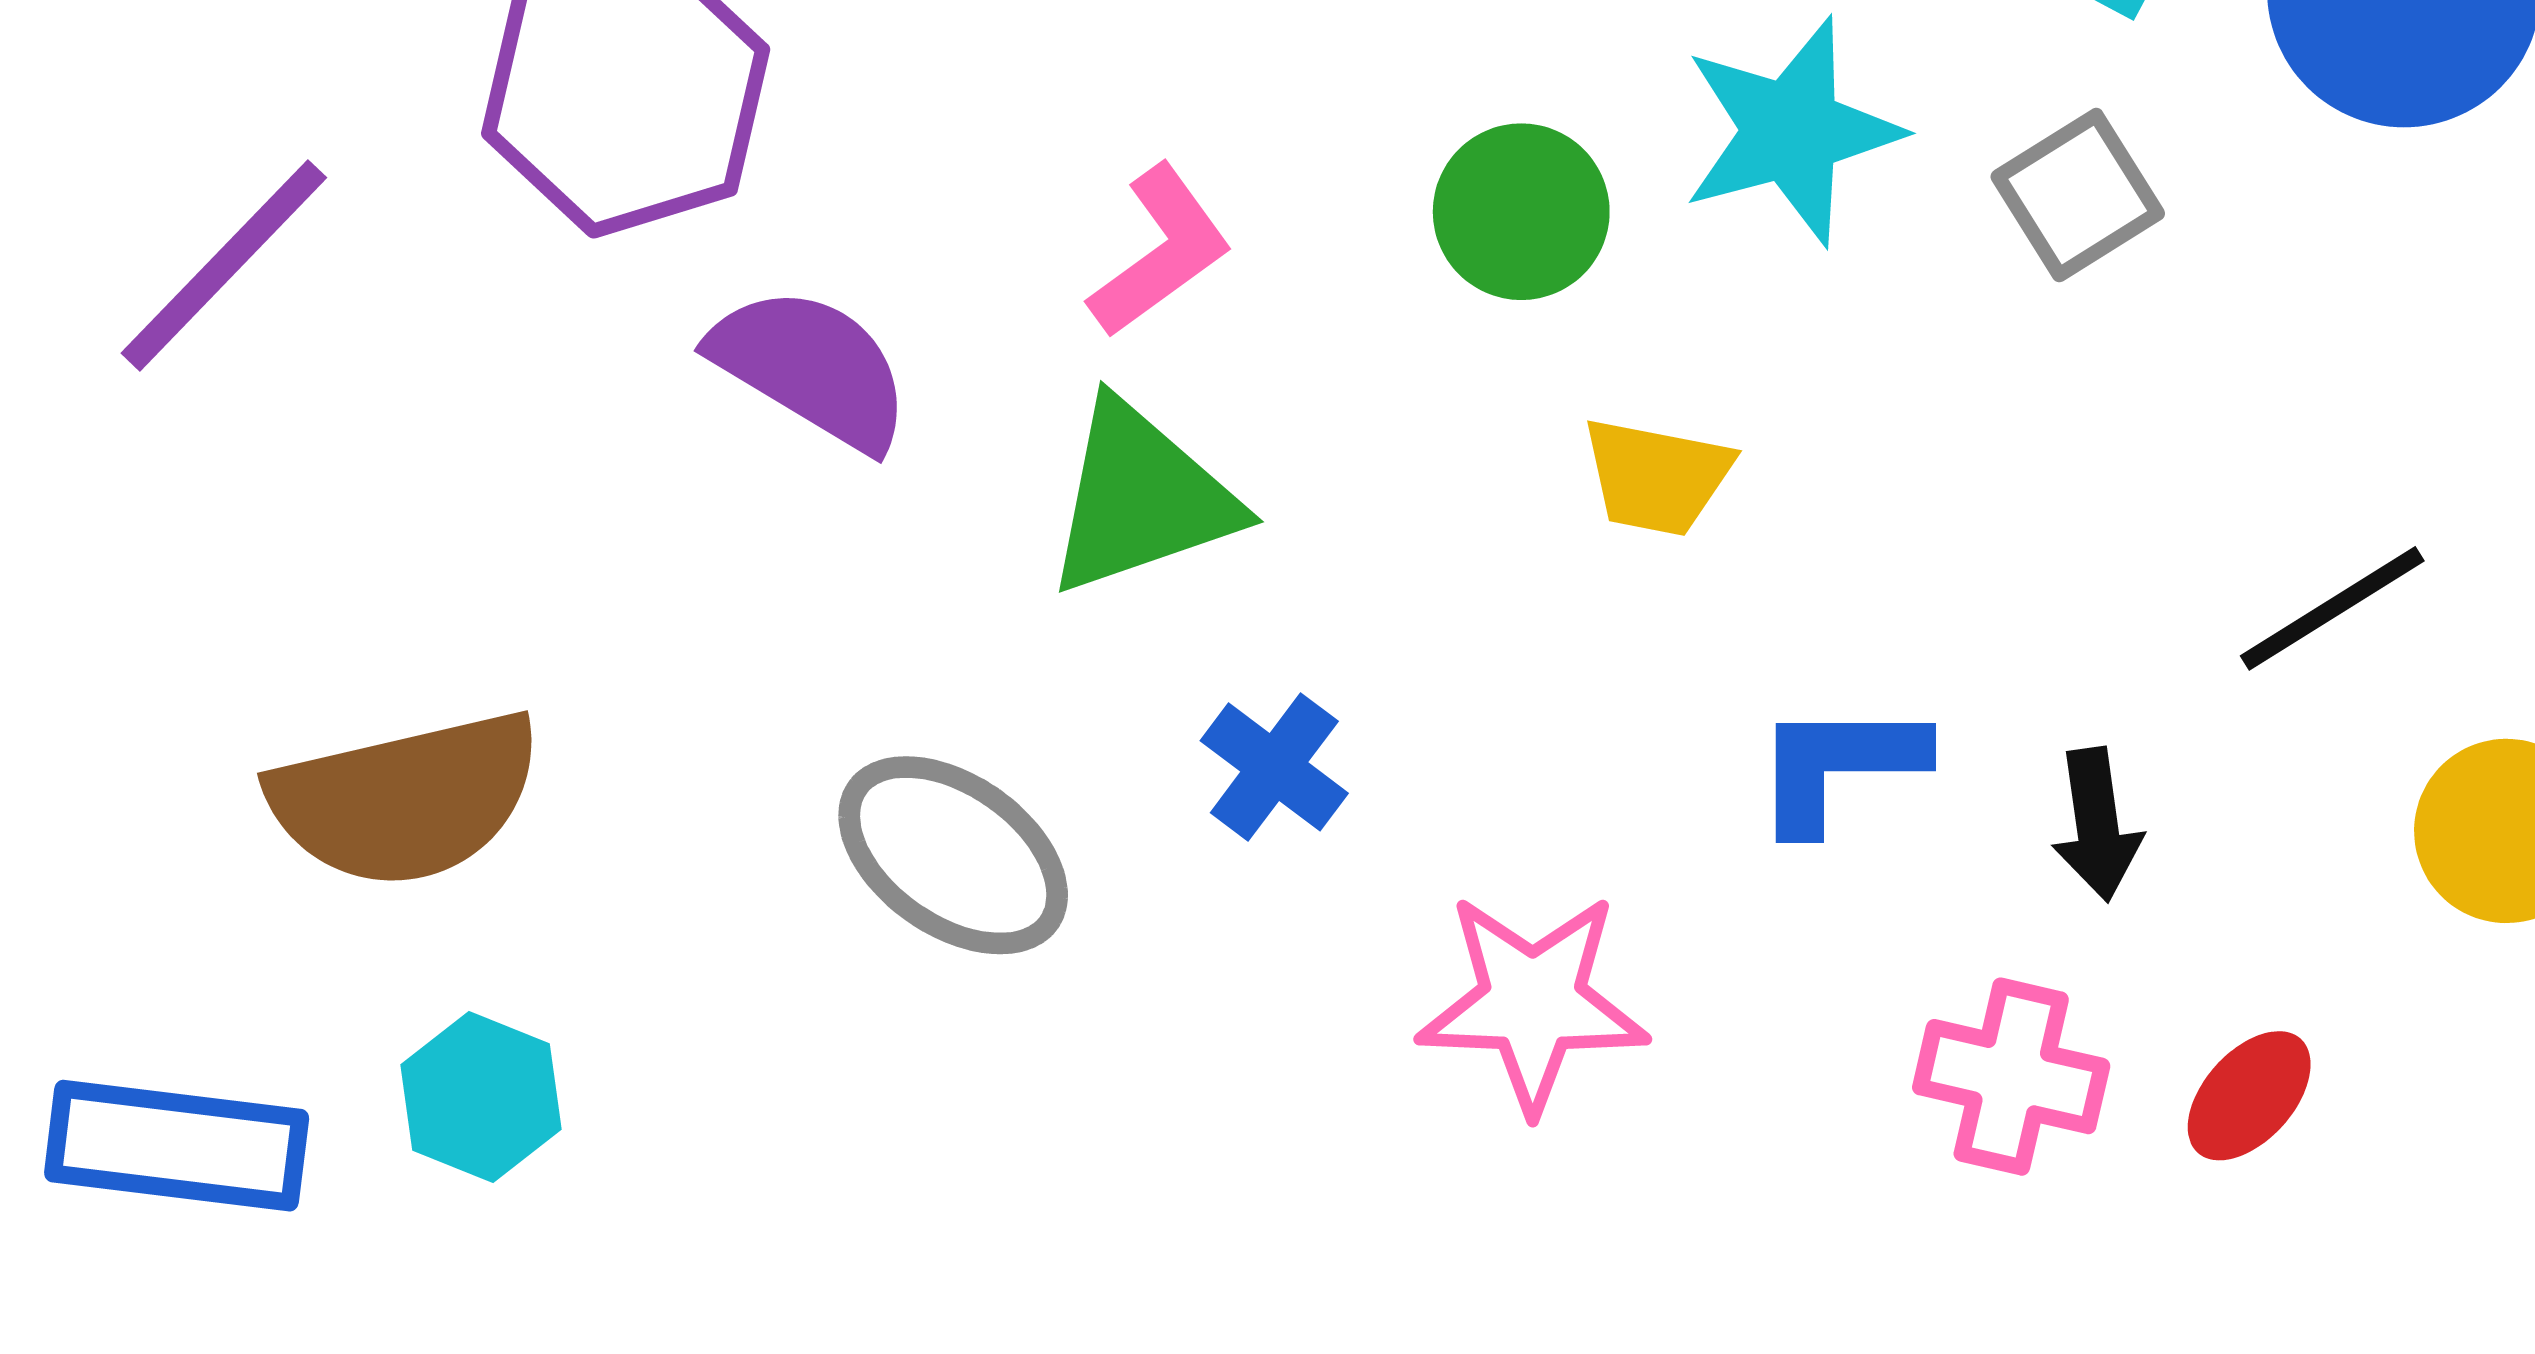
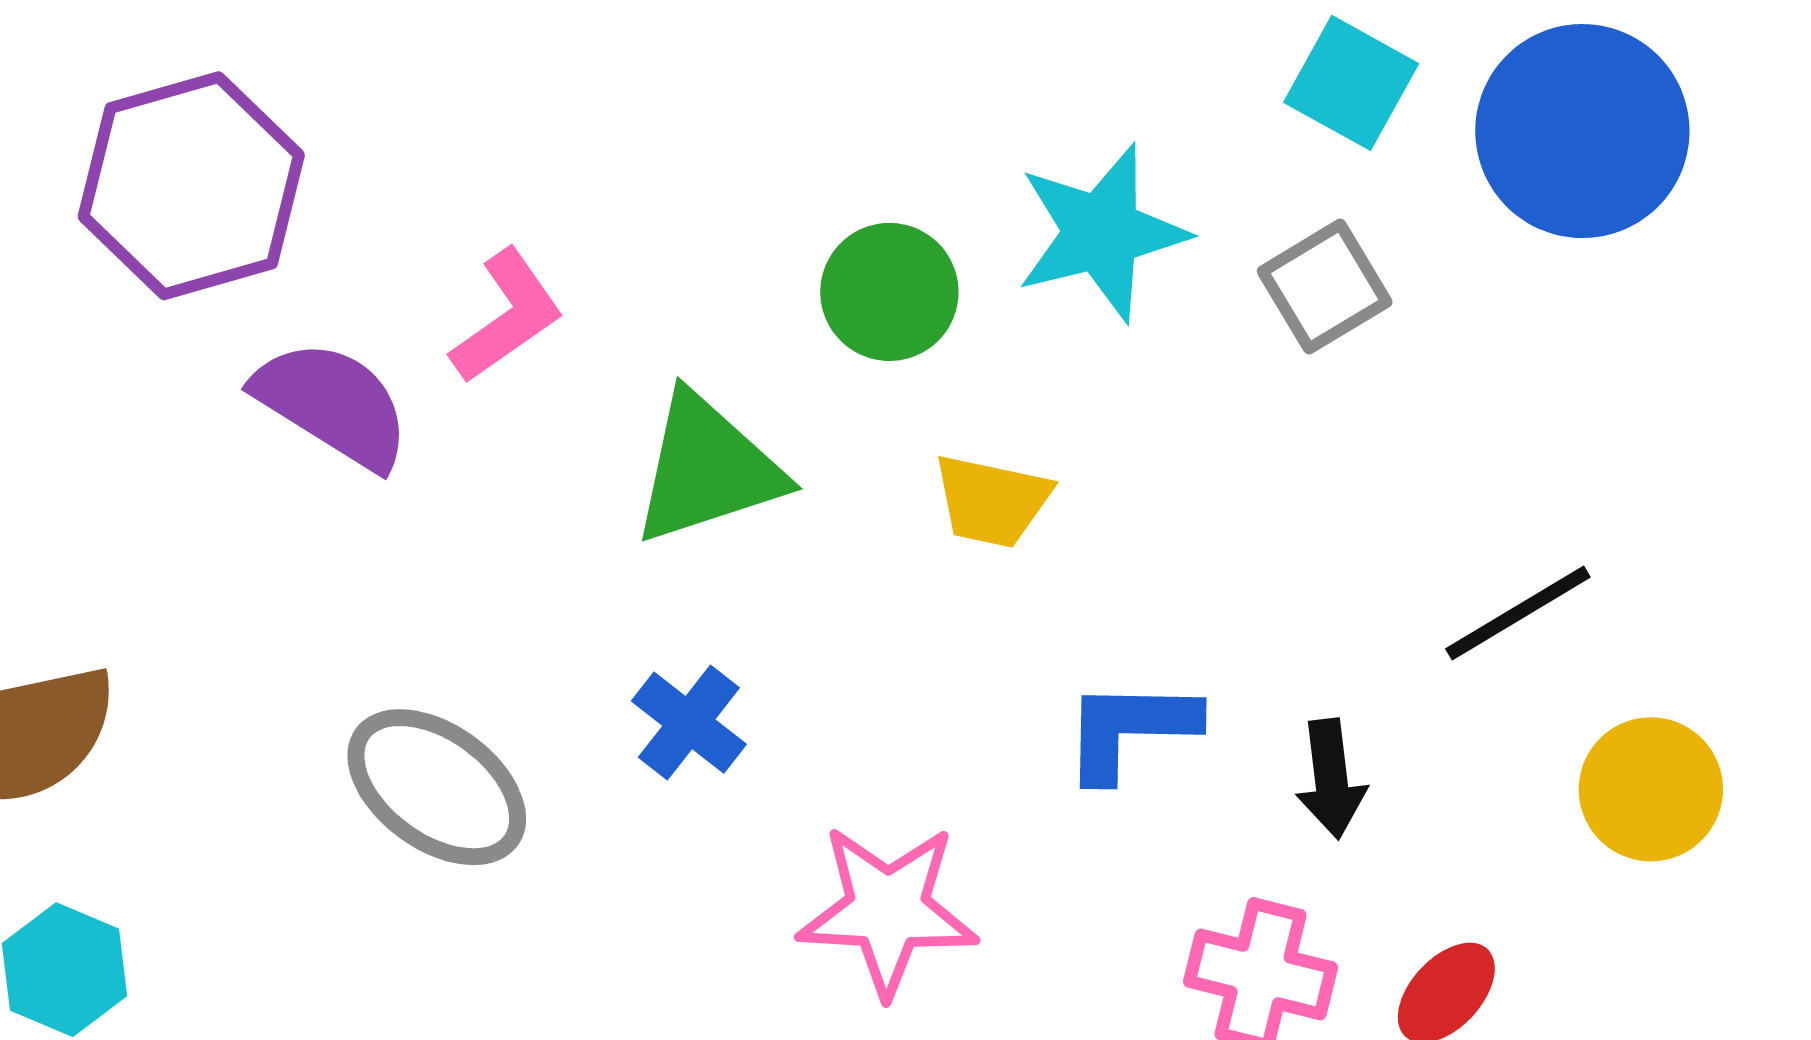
pink L-shape: (1160, 251) -> (507, 316), moved
green triangle: (1141, 498) -> (707, 469), moved

